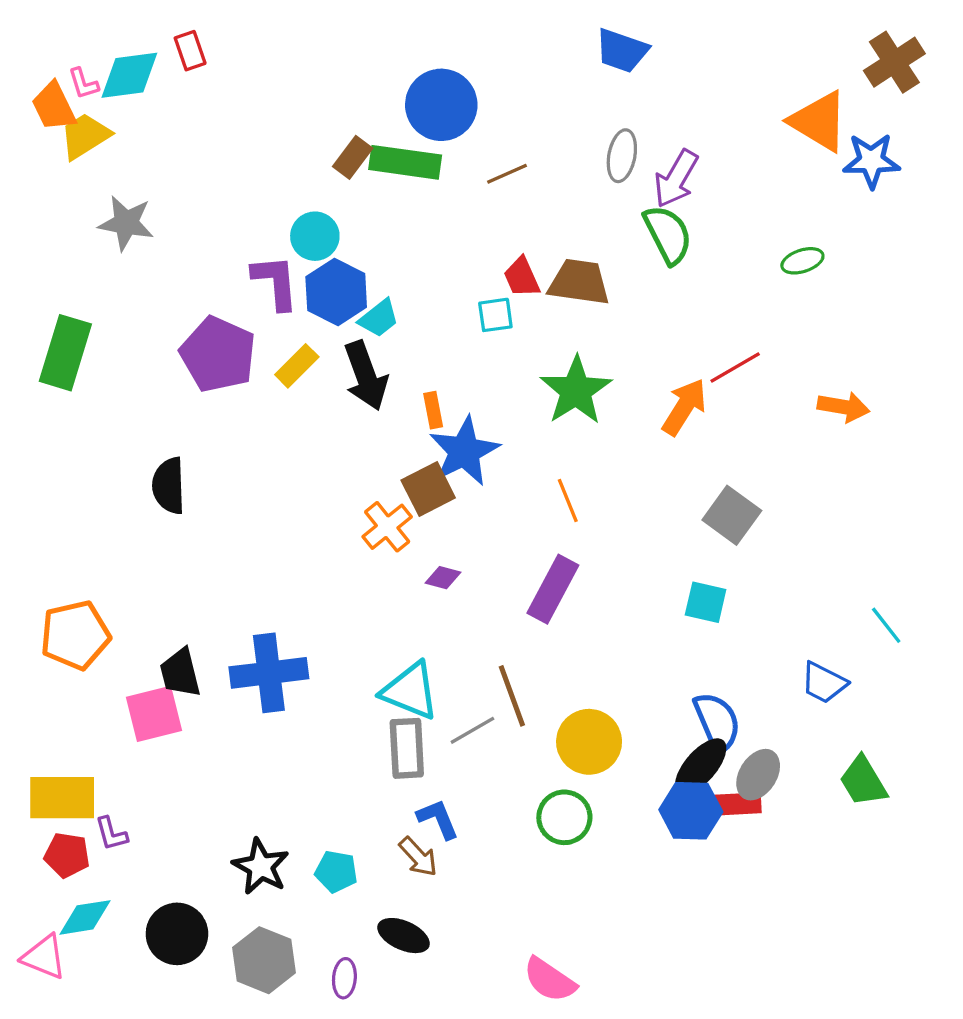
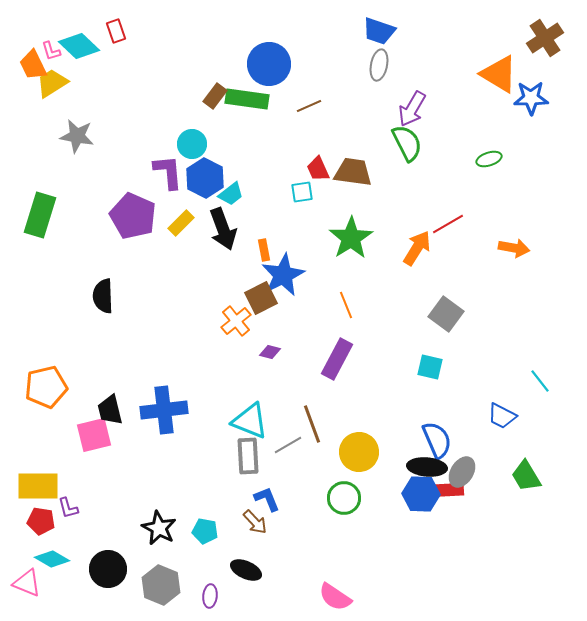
cyan diamond: (129, 75) -> (79, 46), turned 51
gray ellipse: (622, 156) -> (379, 65), moved
black ellipse: (701, 766) -> (427, 467), turned 54
cyan diamond: (85, 917) -> (52, 559), turned 40

